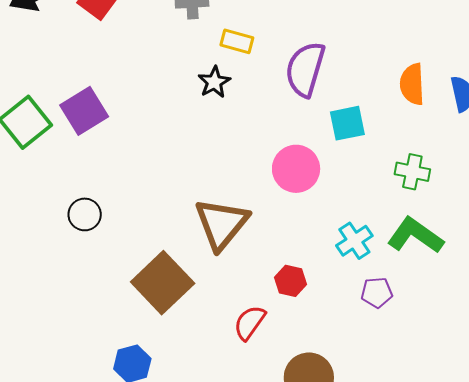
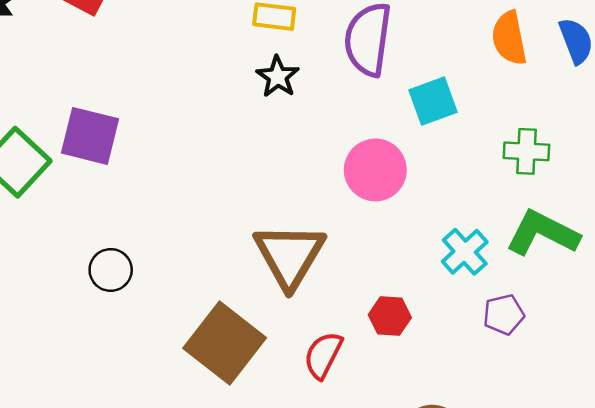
black star: (214, 82) -> (278, 77), moved
purple square: (84, 111) -> (90, 136), turned -36
red semicircle: (250, 323) -> (323, 355), moved

